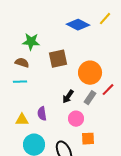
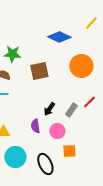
yellow line: (105, 19) -> (91, 23), moved
orange circle: (90, 73) -> (81, 66), moved
purple semicircle: (42, 114) -> (35, 126), moved

